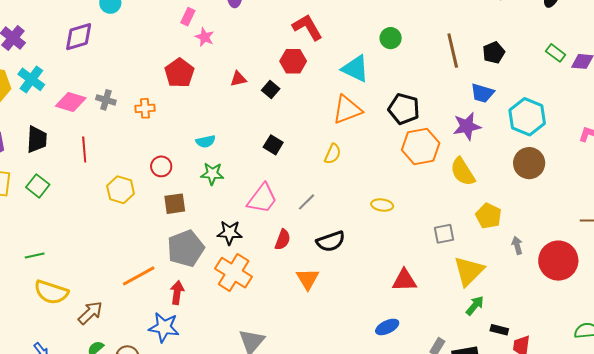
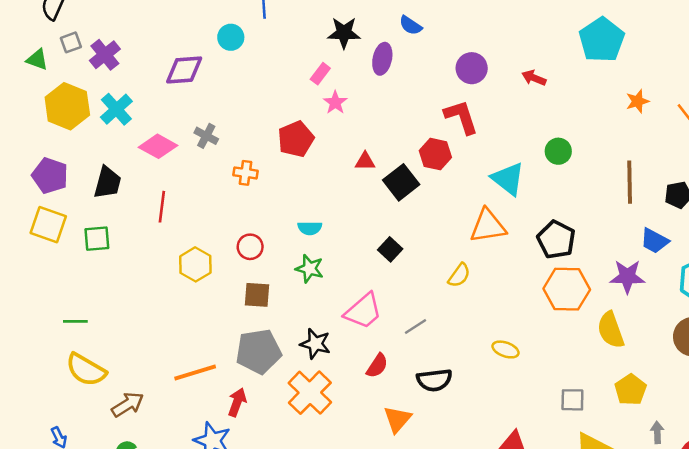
black square: (271, 89) -> (401, 182), size x1.6
gray cross: (106, 100) -> (206, 136), moved
green square: (38, 186) -> (97, 239), turned 35

